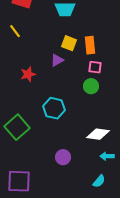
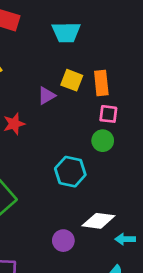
purple triangle: (57, 60) -> (46, 96), moved
cyan hexagon: (54, 108) -> (70, 172), moved
white diamond: (98, 134) -> (98, 221), moved

